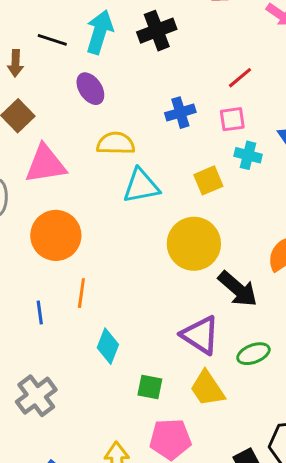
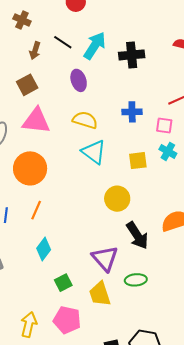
cyan triangle: (141, 186) -> (94, 152), turned 32
yellow circle: (194, 244) -> (117, 199), size x0.7
green square: (150, 387) -> (63, 283), turned 36

